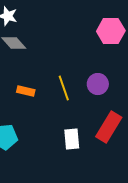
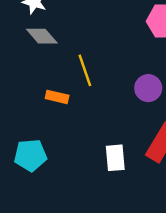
yellow line: (64, 88) -> (85, 70), moved

